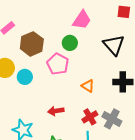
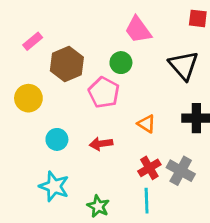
pink trapezoid: (82, 20) -> (138, 30), turned 110
cyan circle: (25, 77) -> (57, 139), moved
red arrow: (56, 111) -> (101, 144), moved

